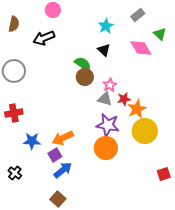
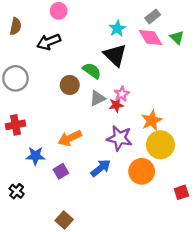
pink diamond: (141, 48) -> (150, 37), moved
black triangle: (104, 50) -> (115, 55), size x1.6
brown circle: (85, 77) -> (70, 85), moved
gray triangle: (105, 99) -> (97, 98), moved, turned -42
red star: (124, 99) -> (116, 105), moved
orange arrow: (63, 138) -> (70, 138), moved
orange circle: (106, 148) -> (142, 171), moved
blue arrow: (63, 170) -> (101, 168), moved

